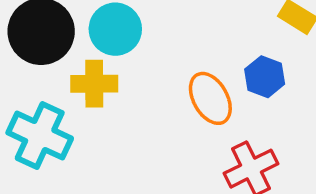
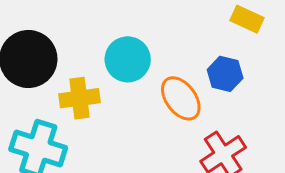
cyan circle: (115, 29) -> (128, 59), moved

